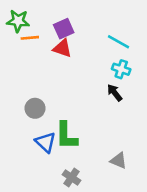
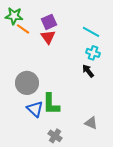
orange line: (30, 38) -> (23, 29), turned 40
red triangle: (62, 48) -> (48, 37), turned 35
gray circle: (35, 108) -> (27, 83), size x1.5

